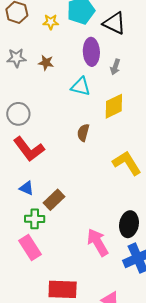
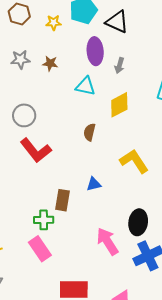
blue triangle: (26, 188) -> (94, 184), moved, turned -35
brown rectangle: (54, 200) -> (62, 200), turned -35

